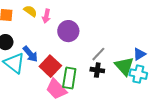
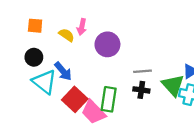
yellow semicircle: (30, 11) -> (67, 35), moved
gray line: (98, 54) -> (142, 71), turned 42
red square: (50, 66) -> (75, 99), moved

